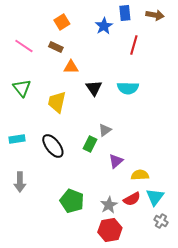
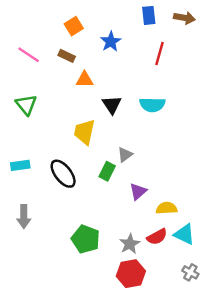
blue star: (104, 26) -> (111, 42), moved
yellow trapezoid: (57, 102) -> (84, 132), moved
cyan triangle: (155, 197) -> (184, 234), turned -42
gray cross: (161, 221) -> (190, 272), moved

